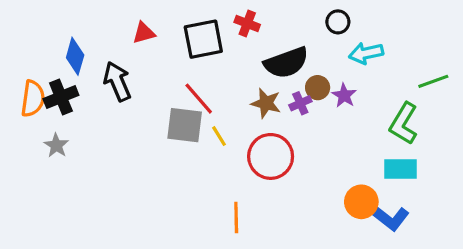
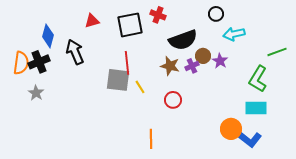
red line: (199, 99) -> (127, 63), turned 35
red circle: (271, 156) -> (173, 100), size x0.6

